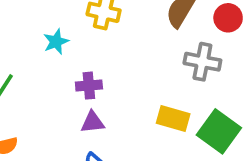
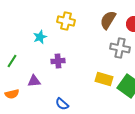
purple triangle: (93, 122) -> (34, 81), moved

